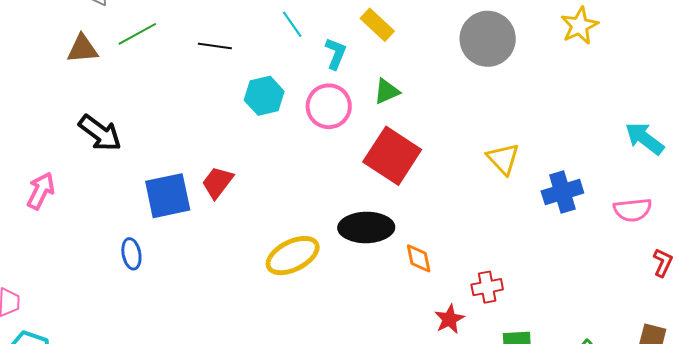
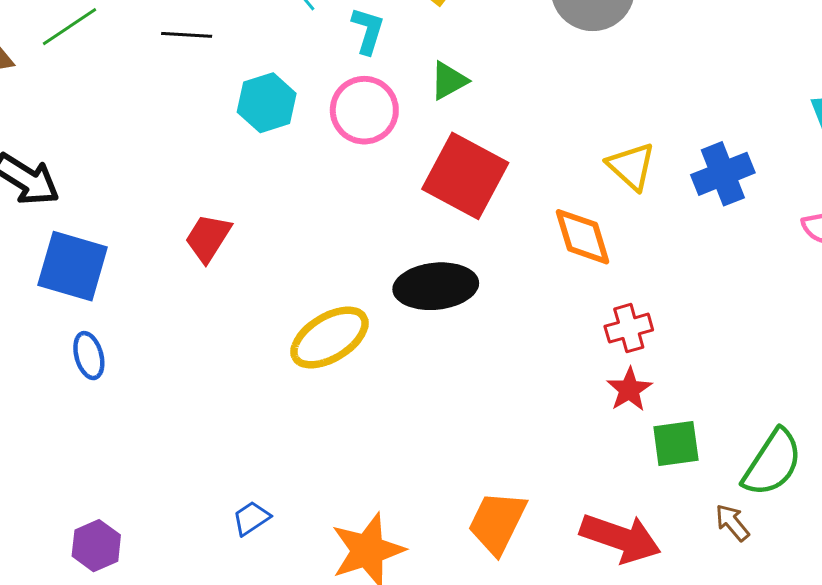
blue cross: (562, 192) -> (723, 174), moved
blue square: (168, 196) -> (73, 266), moved, turned 33
orange diamond: (419, 258) -> (583, 237), moved, size x1.4
red cross: (487, 287) -> (629, 328), moved
red star: (449, 319) -> (629, 389), moved

